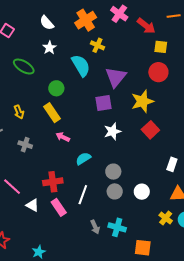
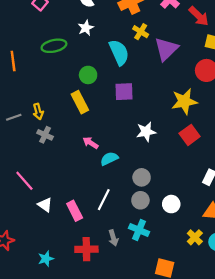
green ellipse: (24, 67) -> (54, 46), turned -50
purple triangle: (116, 77) -> (166, 49), moved
purple square: (103, 103) -> (124, 92), moved
yellow arrow: (19, 112) -> (38, 112), moved
pink arrow: (63, 137) -> (91, 143), moved
red cross: (53, 182) -> (86, 249), moved
cyan cross: (117, 227) -> (139, 230), moved

